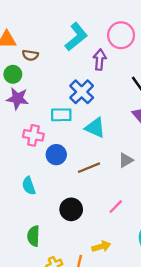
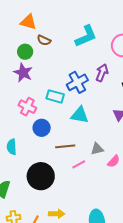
purple arrow: (100, 60) -> (102, 73), moved
cyan triangle: (95, 128) -> (80, 115), turned -30
pink line: (116, 207) -> (79, 164), moved
black circle: (71, 209) -> (41, 176), size x1.4

